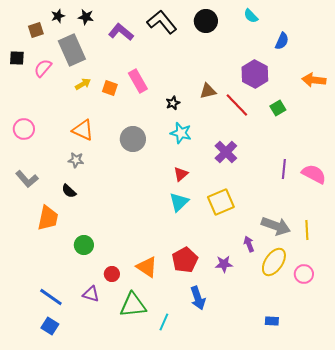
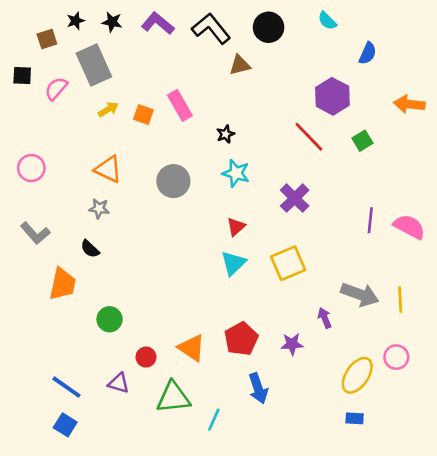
purple L-shape: (121, 32) -> (158, 23), moved
brown triangle: (208, 91) -> (240, 65), moved
yellow ellipse: (274, 262) -> (357, 375), moved

